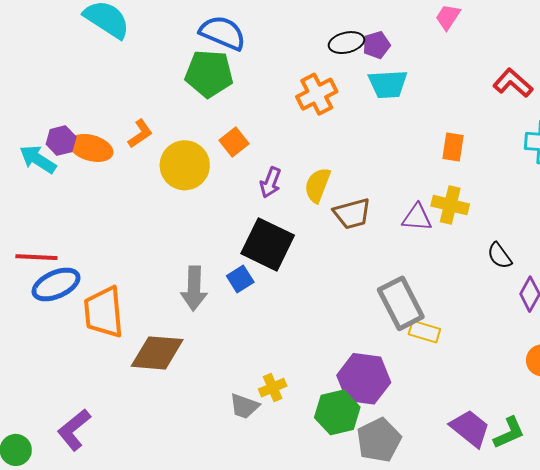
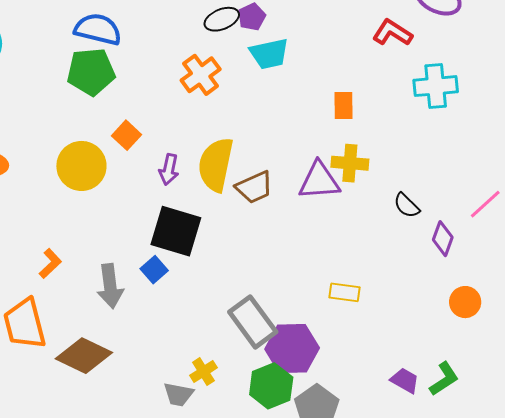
orange L-shape: (140, 134) -> (50, 264), moved
yellow semicircle: (317, 185) -> (216, 165), size x1.5
purple triangle: (417, 218) -> (319, 181), size x1.4
gray rectangle: (401, 303) -> (253, 322), moved
brown diamond: (157, 353) -> (84, 356), turned 30
purple trapezoid: (470, 428) -> (405, 381), size x0.7

